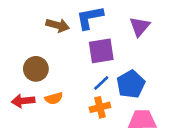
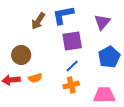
brown arrow: (58, 25) -> (38, 21), turned 108
blue pentagon: (131, 84) -> (109, 57), moved

